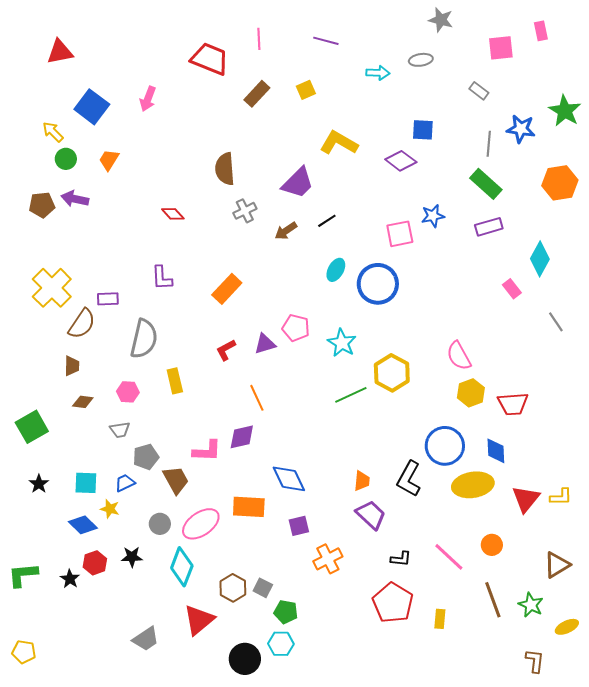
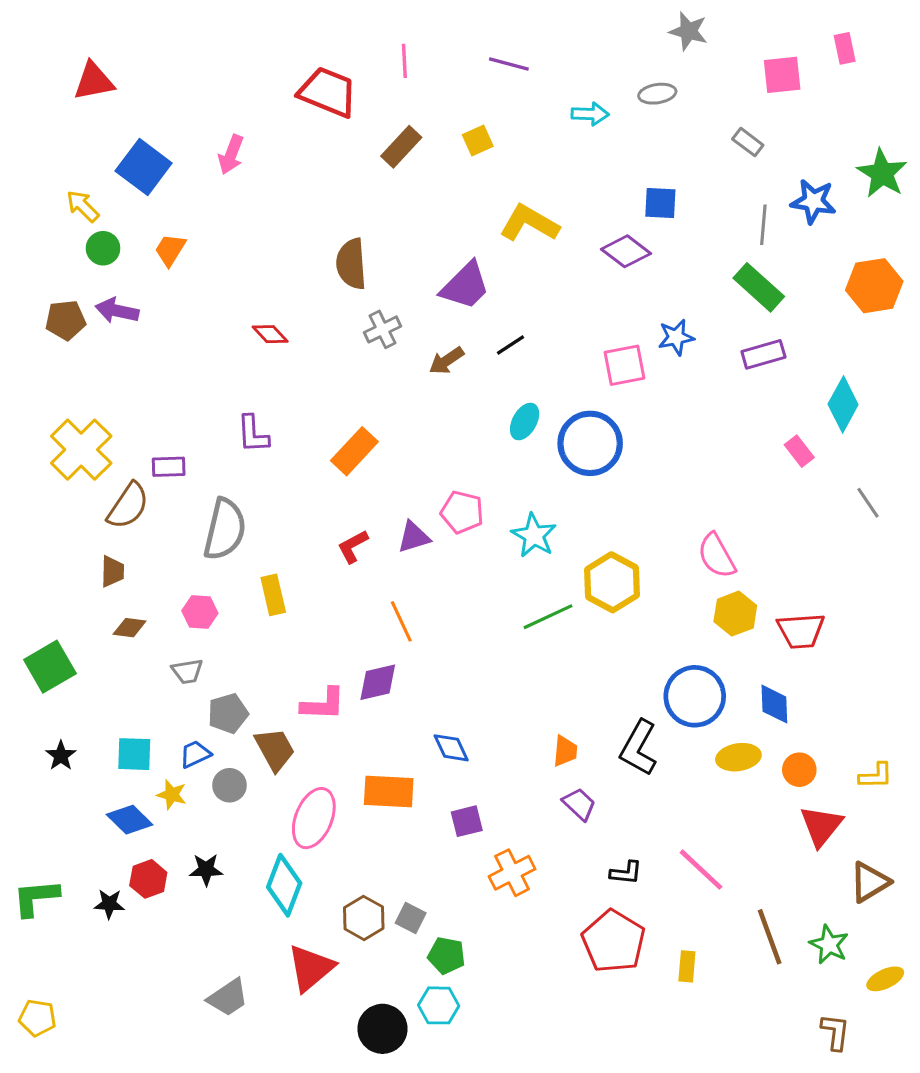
blue diamond: (289, 479) -> (451, 748), size x0.7
yellow ellipse: (473, 485) -> (738, 757), size x0.7
red triangle: (526, 499) -> (821, 826), moved
purple trapezoid: (371, 515) -> (579, 804), size x0.7
gray circle: (160, 524) -> (229, 785), moved
pink ellipse: (201, 524) -> (314, 818), turned -33
orange circle: (492, 545) -> (799, 770), moved
black star: (70, 579) -> (109, 904), turned -30

